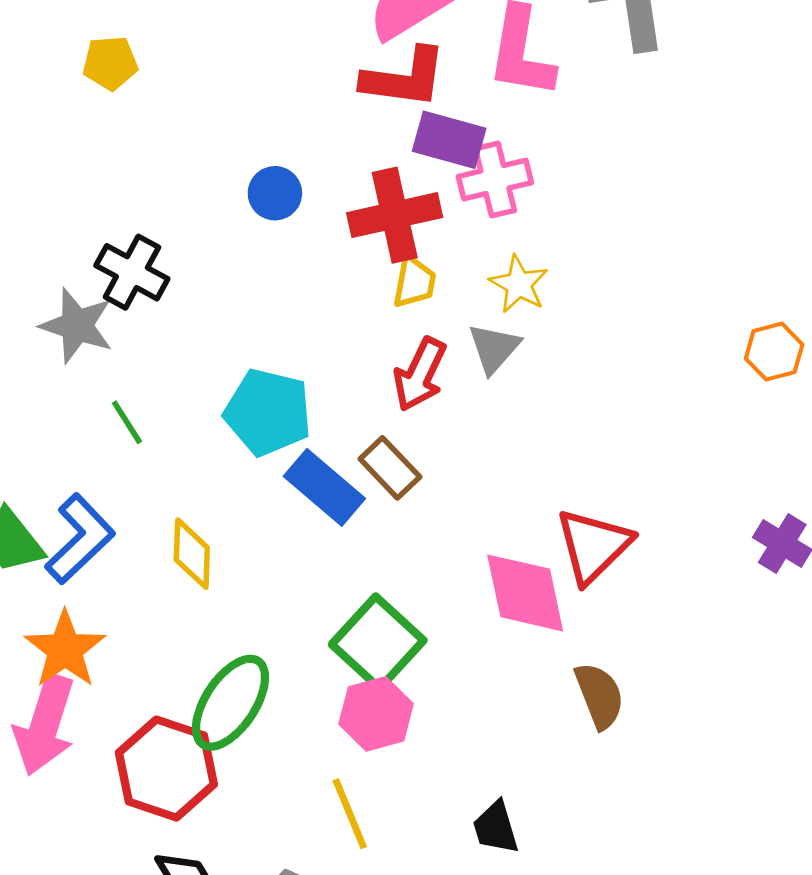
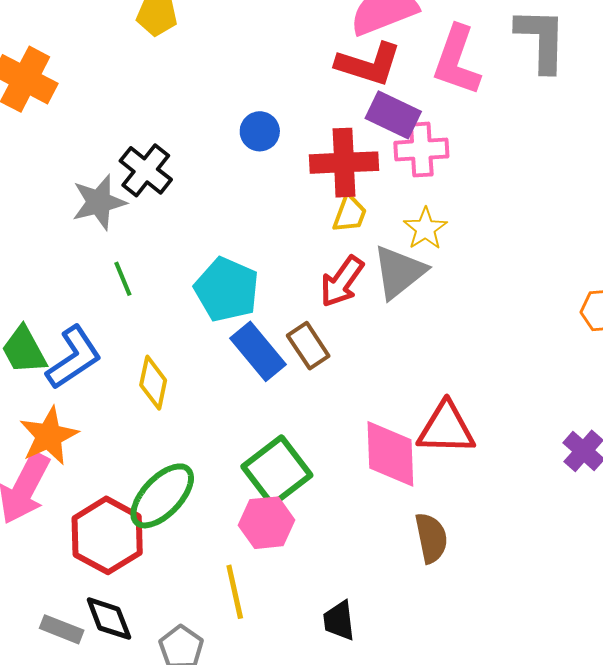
gray star: (77, 326) -> (99, 202), turned 30
gray triangle: (494, 348) -> (399, 272), size x1.4
red triangle: (593, 546) -> (446, 428), turned 36

